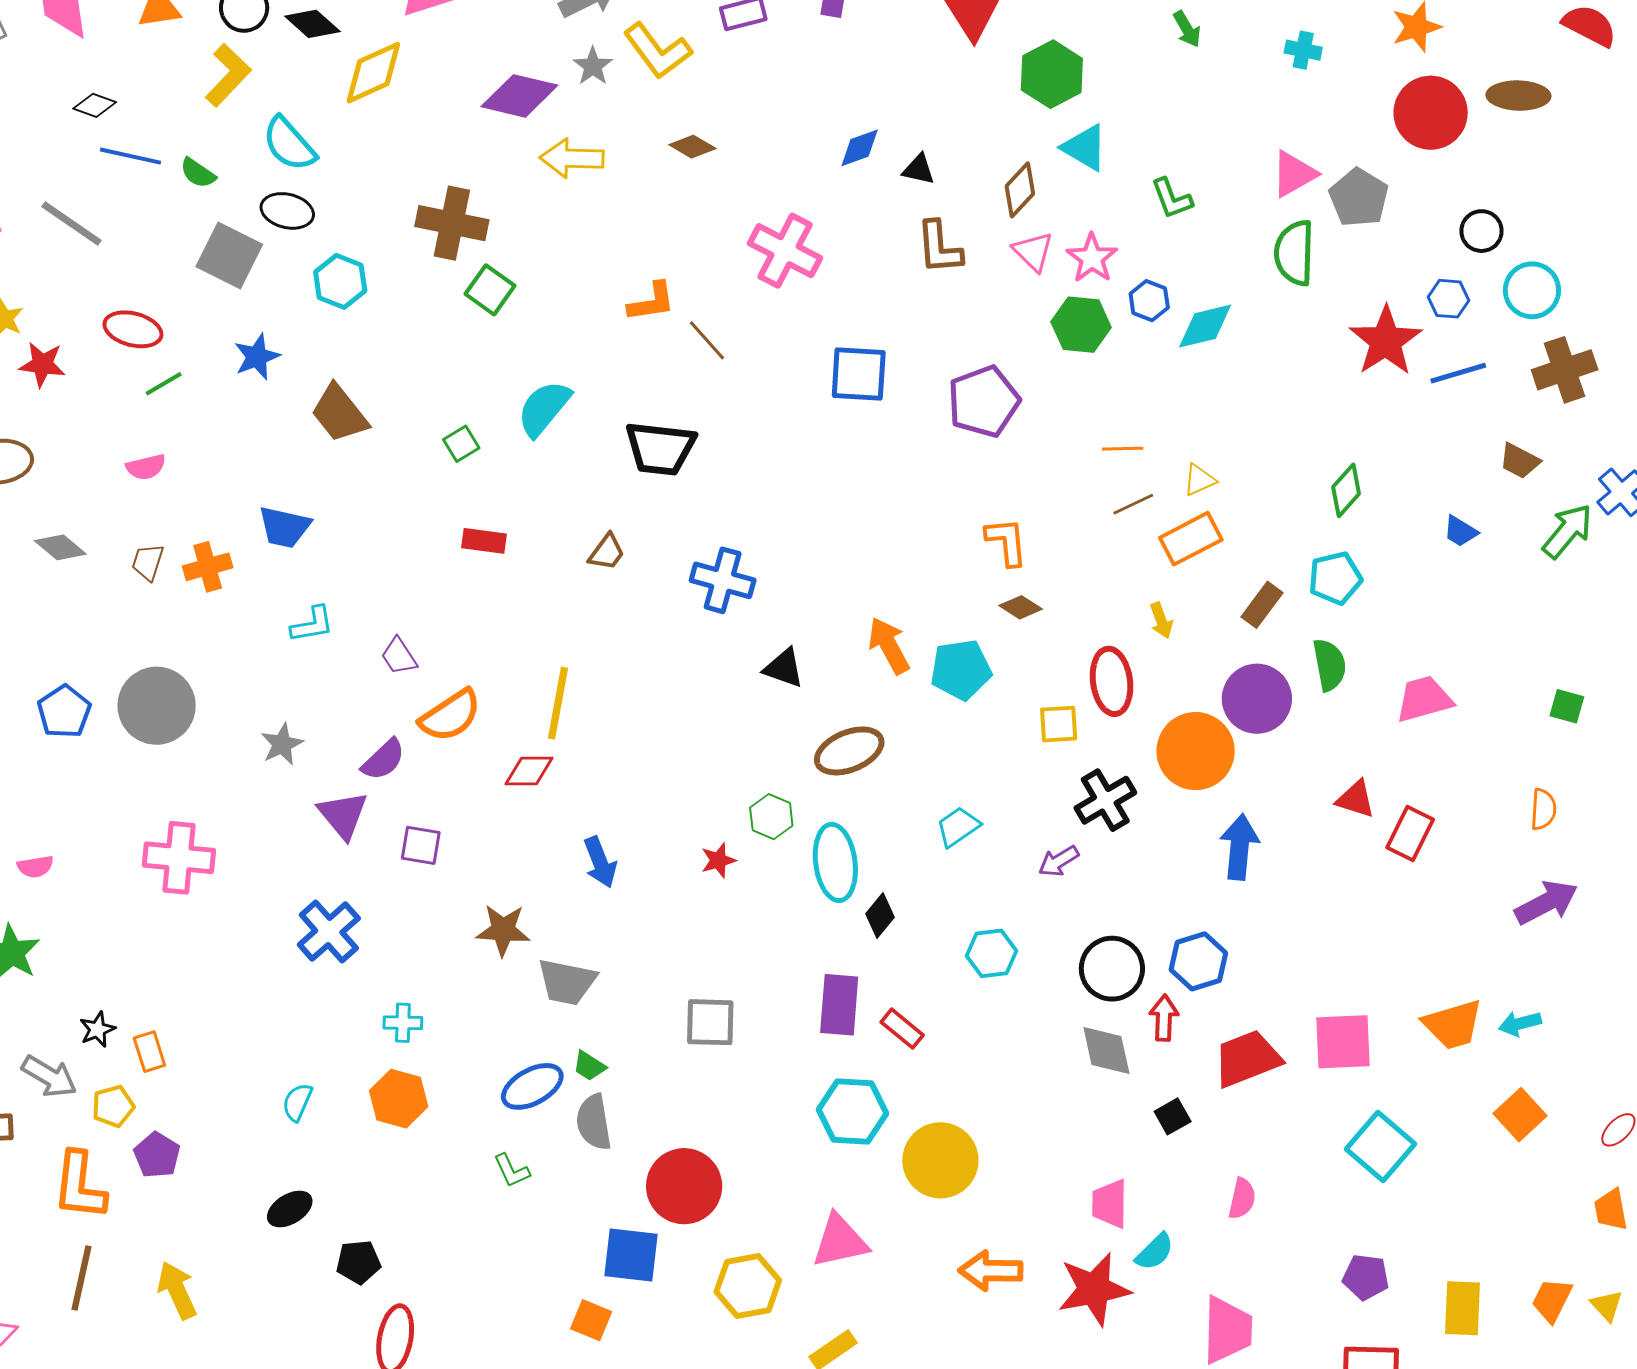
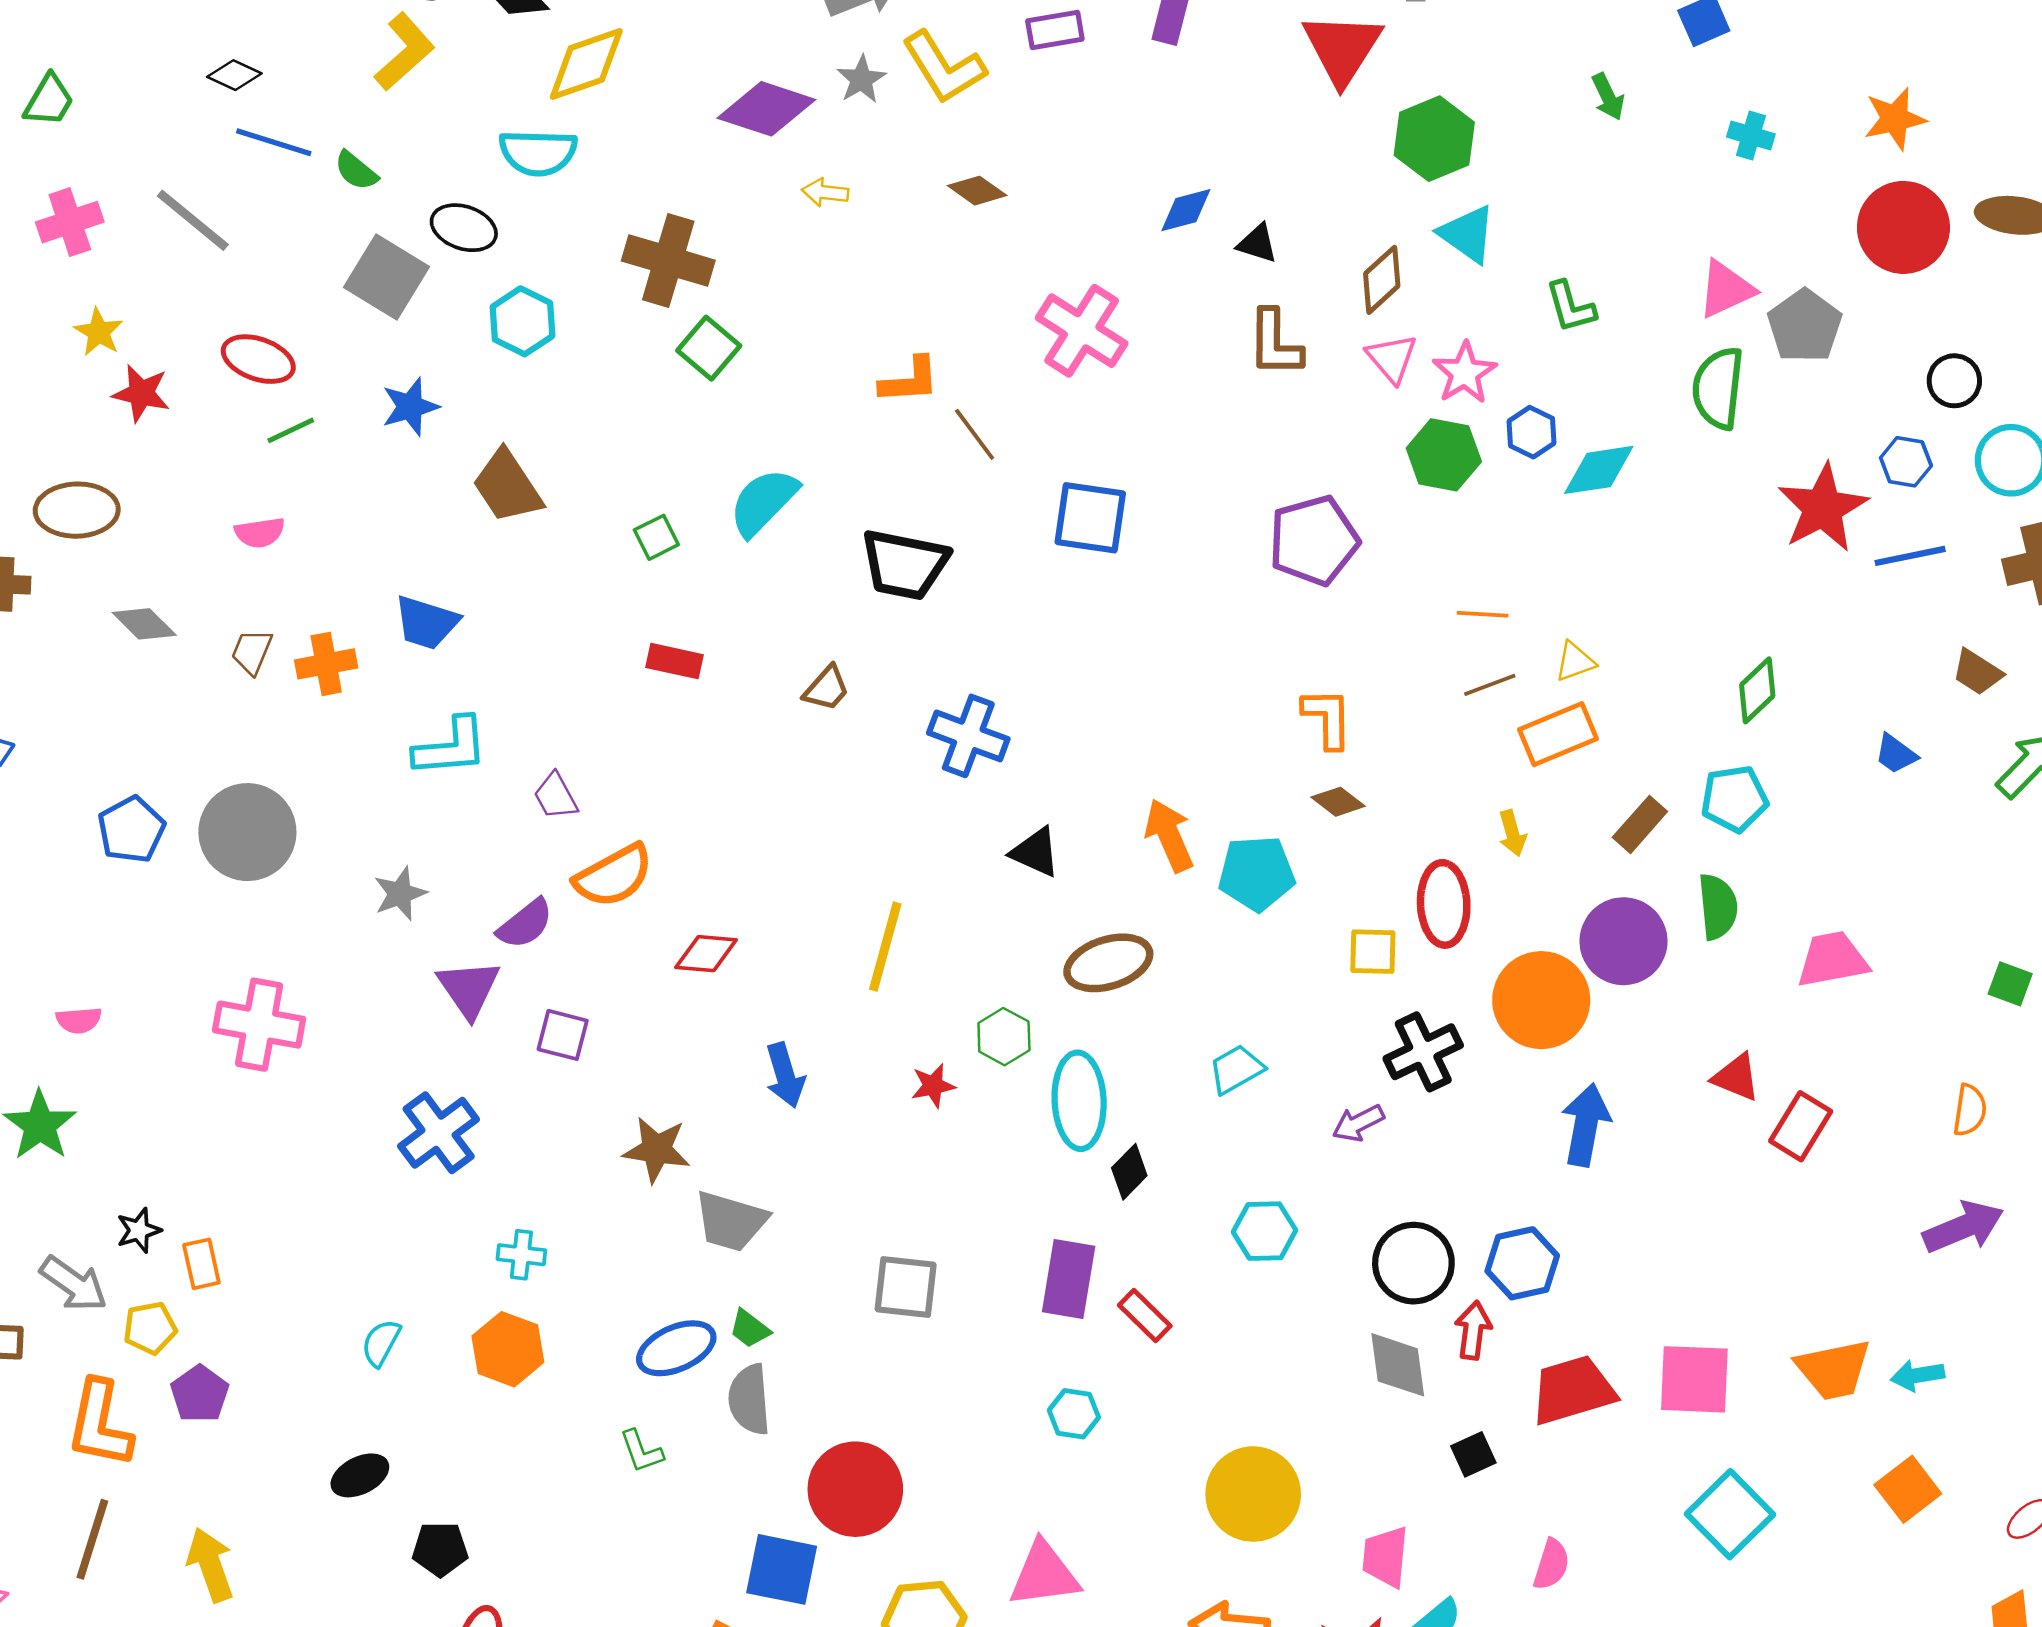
cyan semicircle: (289, 144) -> (538, 153), moved, turned -52
yellow arrow: (572, 158) -> (825, 192), size x0.6
blue square: (859, 374) -> (1090, 518), moved
cyan L-shape: (312, 624) -> (451, 747), size x1.4
yellow line: (558, 703) -> (885, 947), moved
cyan hexagon: (852, 1111) -> (1074, 1414), size x0.6
yellow circle: (940, 1160) -> (1253, 1494), moved

